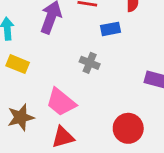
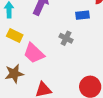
pink trapezoid: (61, 102) -> (34, 53), moved

